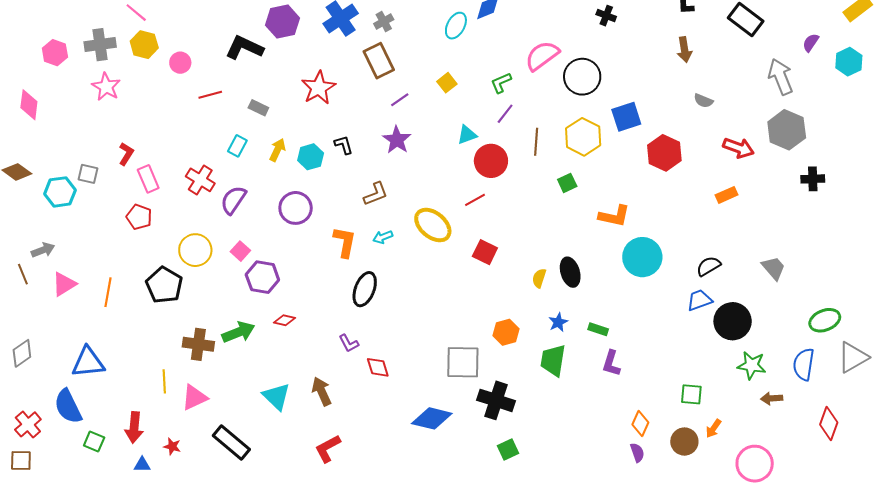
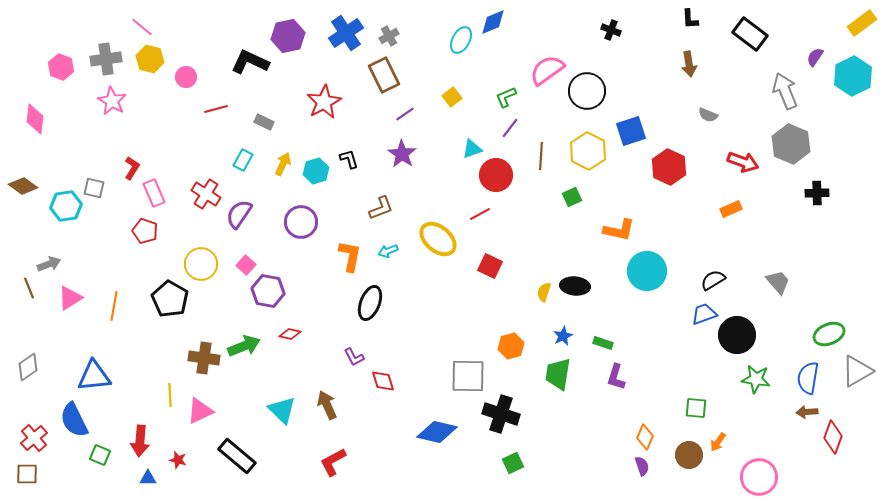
cyan hexagon: (849, 62) -> (853, 76), size x1.4
black ellipse: (570, 272) -> (575, 286), turned -68
brown arrow: (772, 398) -> (807, 412), moved

